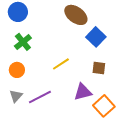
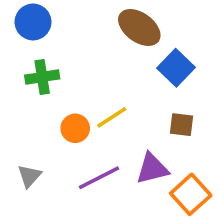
green cross: (23, 42) -> (42, 77), turned 30
orange circle: (17, 70) -> (75, 128), moved
purple line: (40, 97) -> (99, 178), moved

